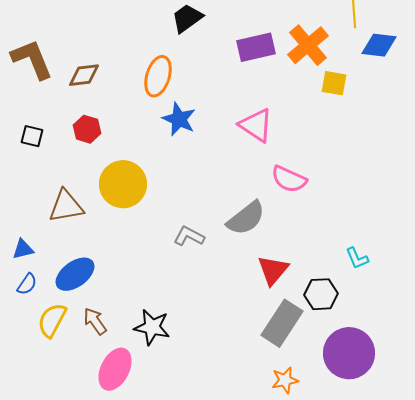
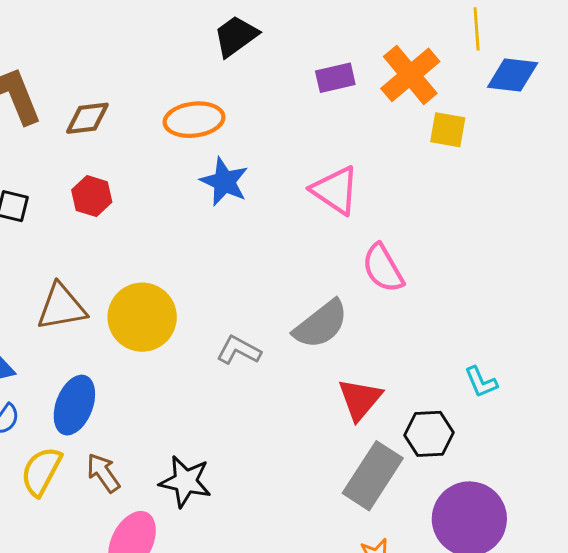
purple rectangle: (256, 47) -> (335, 78), size x0.7
orange ellipse: (158, 76) -> (194, 120), turned 66
pink semicircle: (289, 179) -> (383, 268), turned 36
yellow circle: (123, 184) -> (142, 317), moved
blue ellipse: (75, 274) -> (74, 405), turned -33

